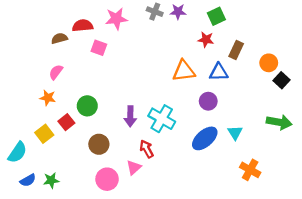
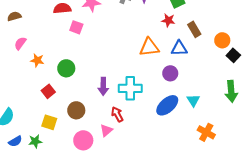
brown semicircle: (59, 38) -> (14, 16), moved
brown rectangle: (236, 50) -> (194, 29), turned -56
pink semicircle: (56, 72) -> (20, 43), moved
orange star: (48, 98) -> (37, 60), moved
green circle: (87, 106) -> (66, 68), moved
cyan cross: (162, 119) -> (130, 88), turned -30
green arrow: (279, 122) -> (231, 91), turned 75
yellow square: (44, 134) -> (49, 122), moved, turned -35

